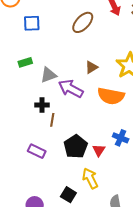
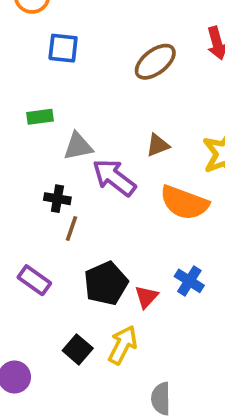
yellow arrow: (90, 178) -> (123, 345), turned 45
black square: (68, 195) -> (78, 349), moved

